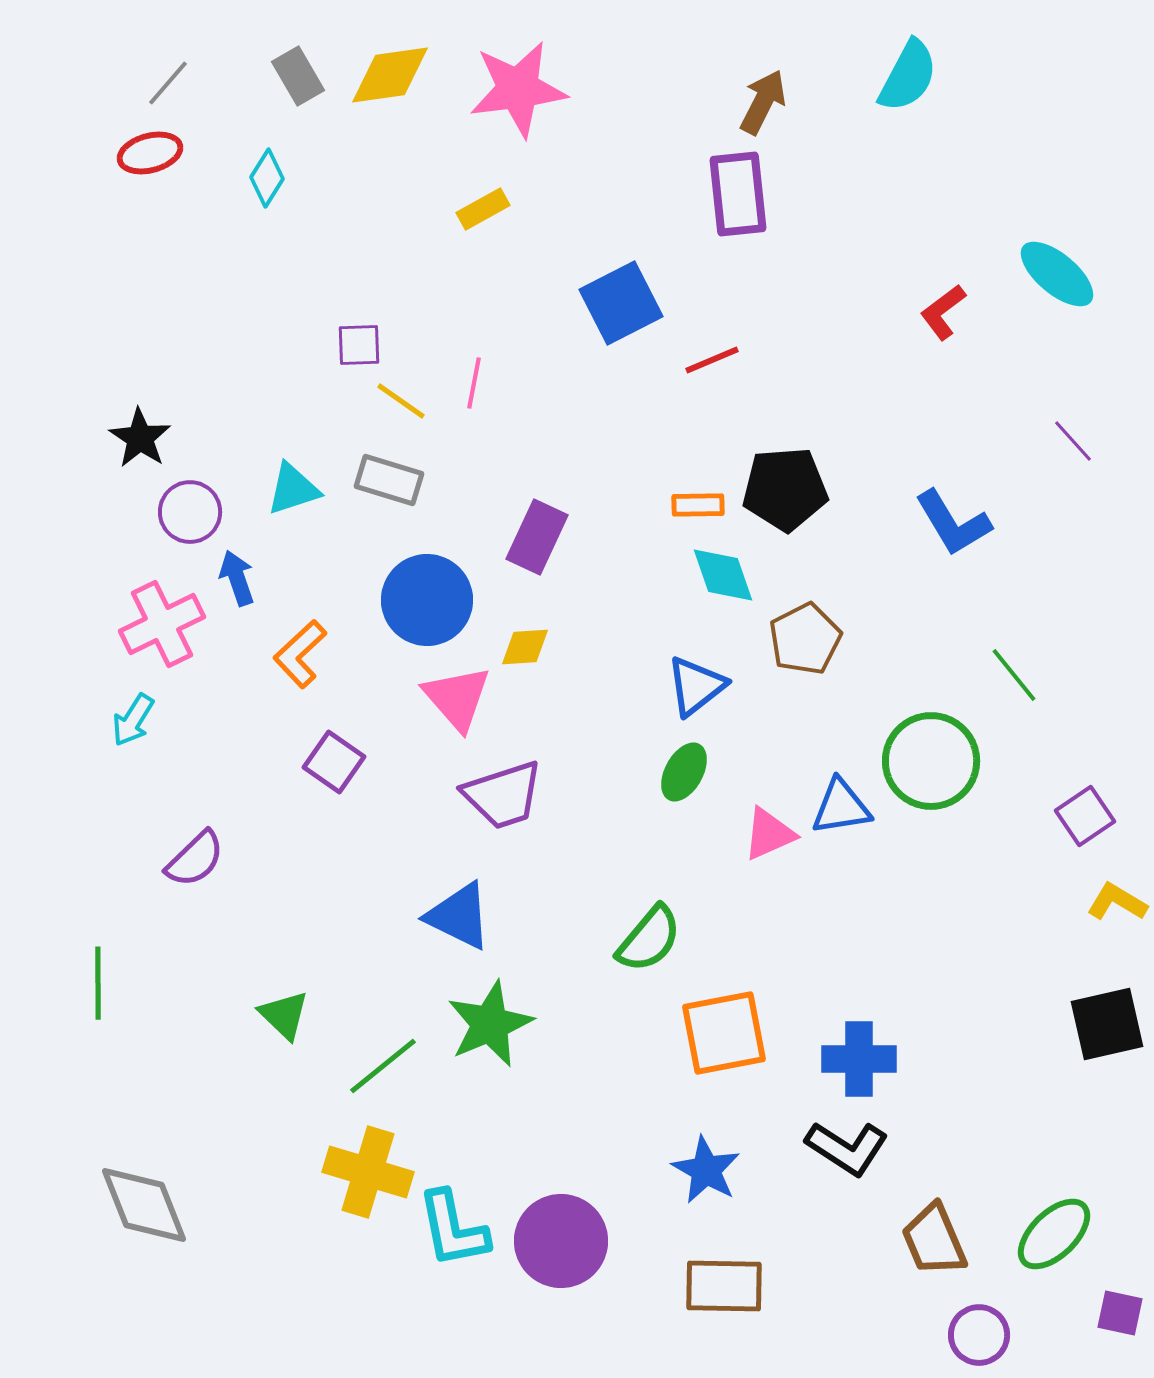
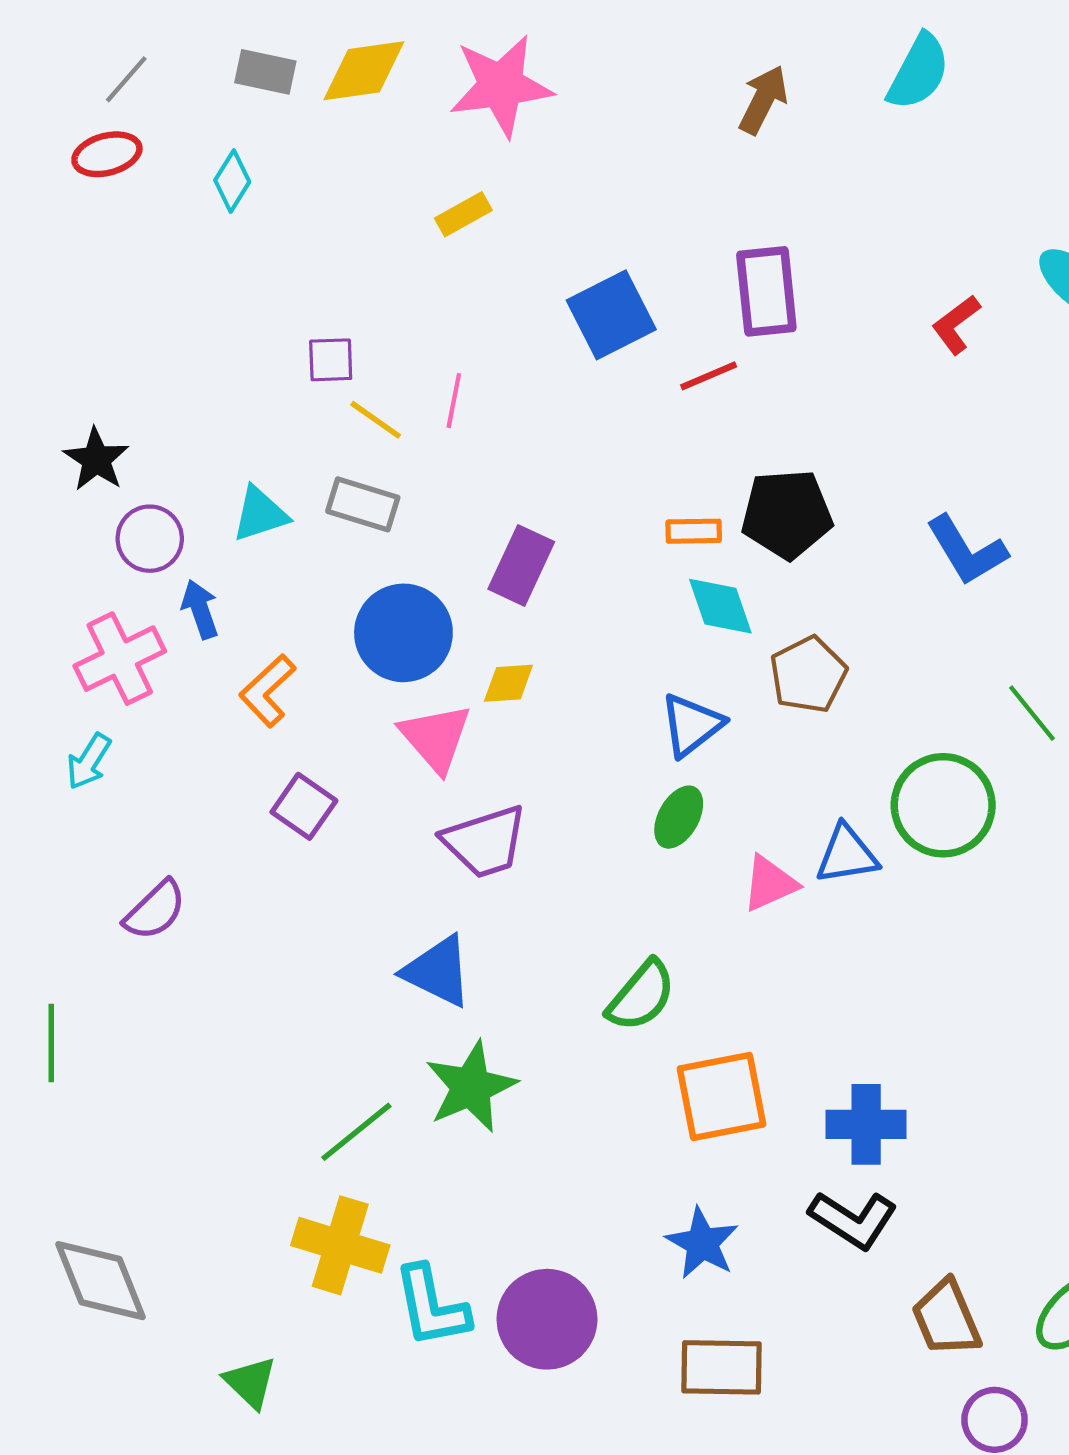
gray rectangle: (298, 76) -> (265, 72), turned -48
purple rectangle: (738, 194) -> (766, 291), moved
green triangle: (284, 1015) -> (250, 1382), moved

